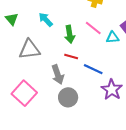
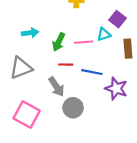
cyan arrow: (46, 20) -> (30, 33), turned 140
pink line: (93, 28) -> (84, 42), moved, turned -30
green arrow: (70, 34) -> (59, 42), turned 48

